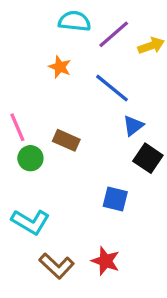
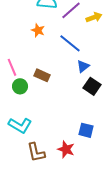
blue square: (115, 199) -> (86, 130), moved
brown L-shape: (57, 266) -> (36, 152), turned 35

